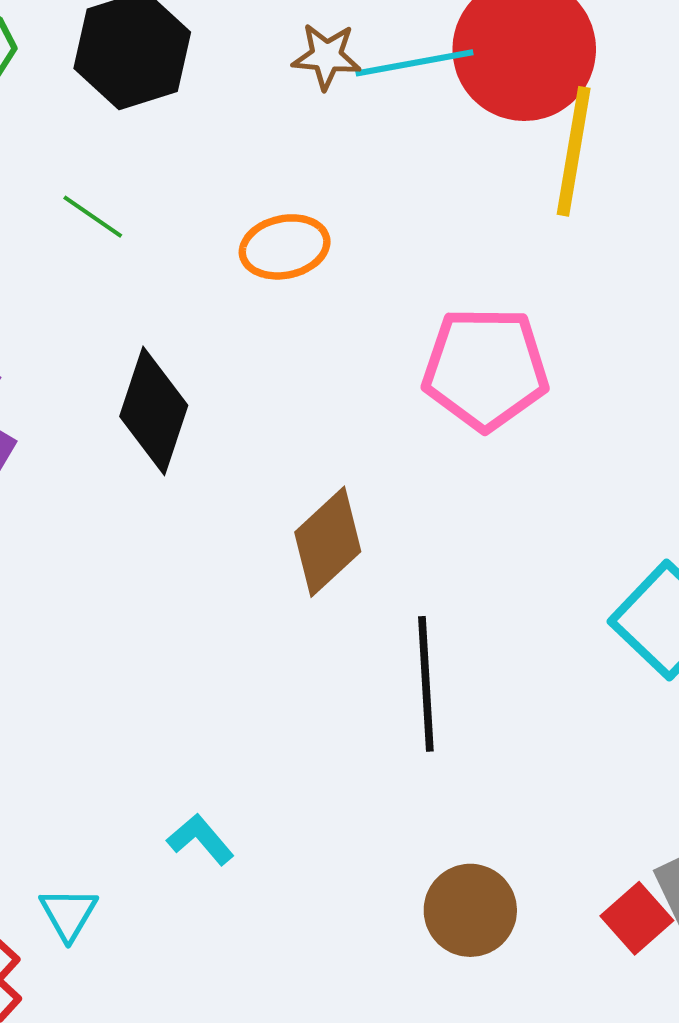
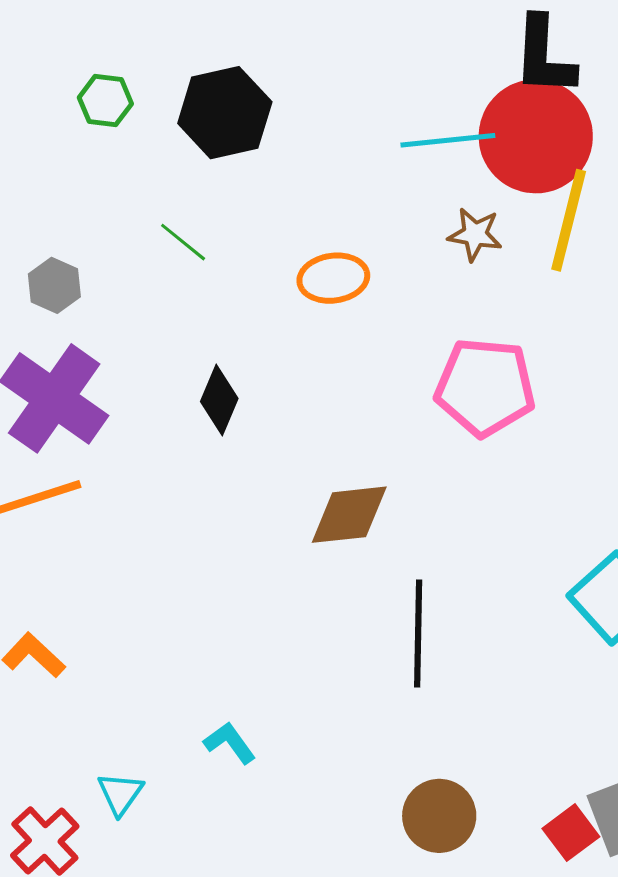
brown star: (326, 56) -> (475, 234), moved
black diamond: (154, 411) -> (219, 400), size x0.7
brown diamond: (328, 542) -> (349, 515), turned 32

